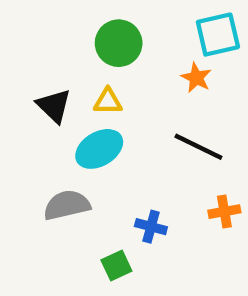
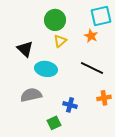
yellow triangle: (108, 101) -> (60, 41), moved, turned -40
cyan ellipse: (99, 149) -> (46, 69), turned 40

